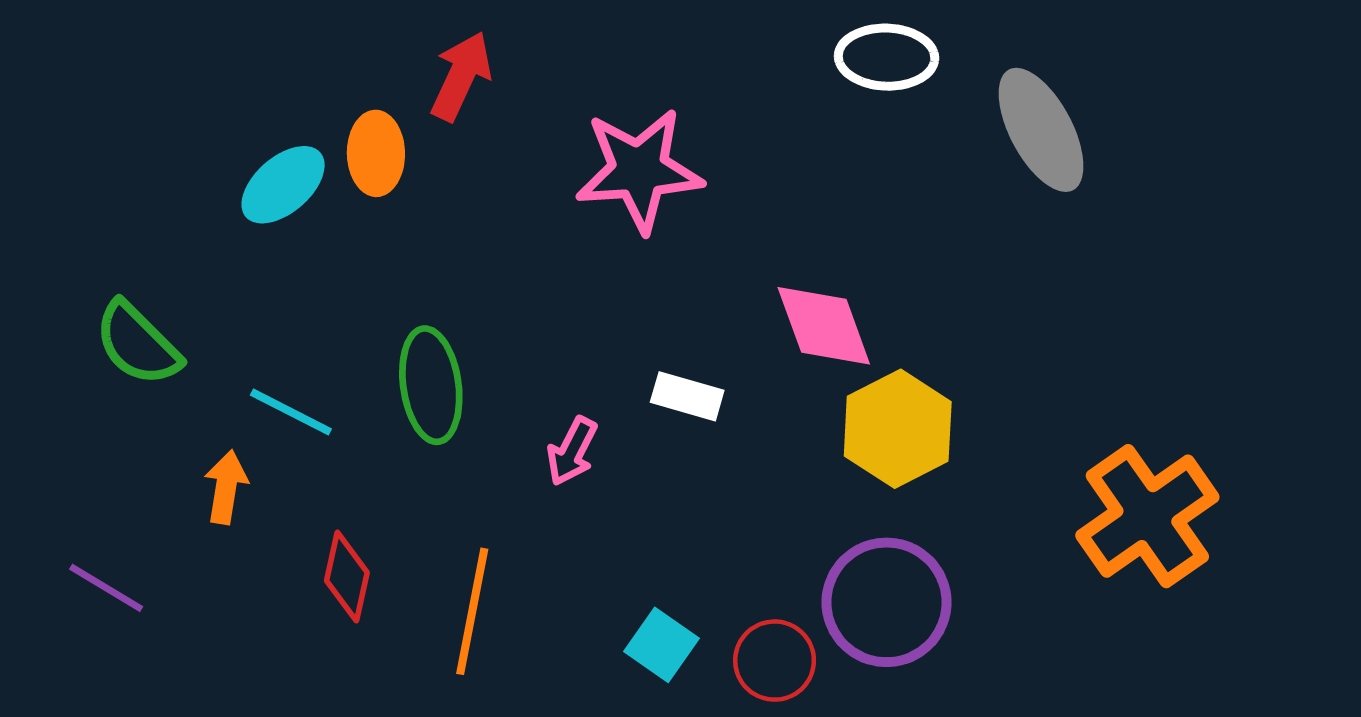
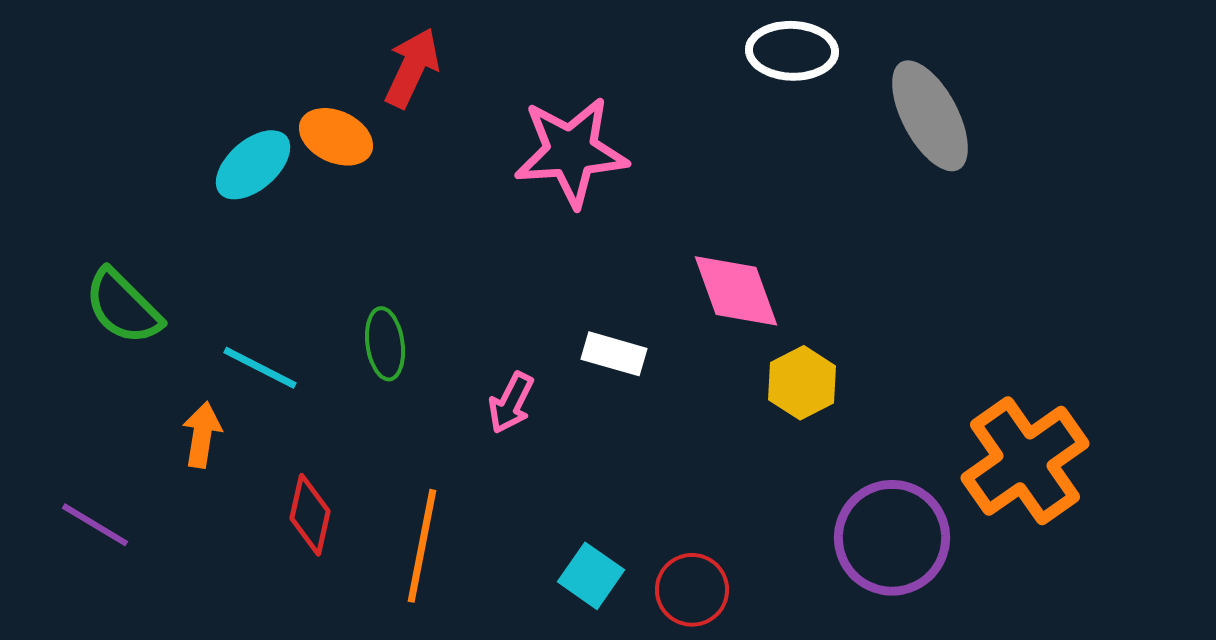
orange ellipse: (376, 153) -> (336, 137), turned -64
green ellipse: (431, 385) -> (385, 344), size x0.7
yellow hexagon: (898, 429) -> (802, 383), size x0.7
purple circle: (887, 602) -> (892, 538), moved

